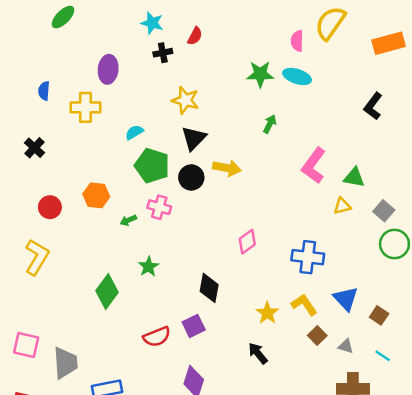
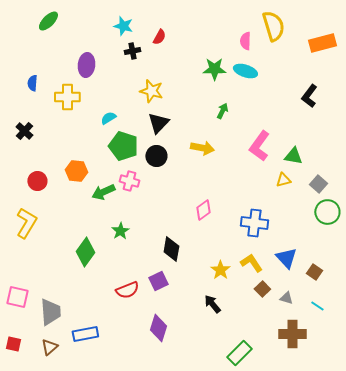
yellow semicircle: (330, 23) -> (273, 26), turned 128
yellow arrow: (227, 168) -> (202, 148), moved
green arrow: (128, 220) -> (103, 192), size x1.6

